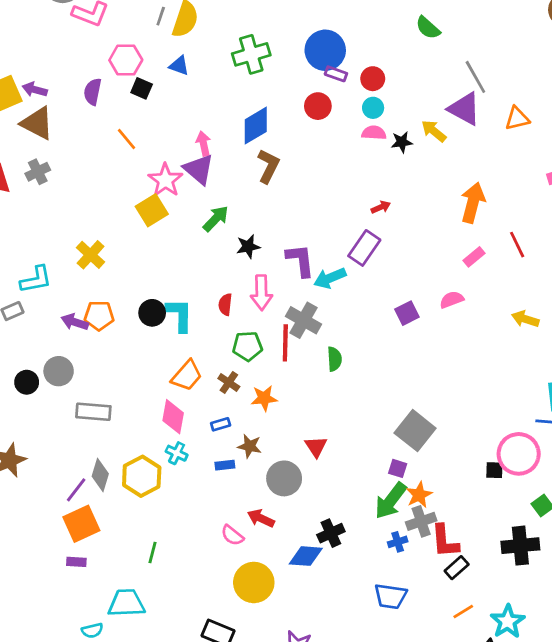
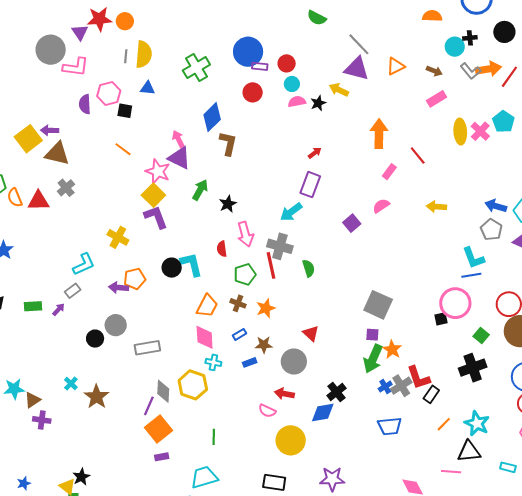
purple semicircle: (93, 92) -> (85, 104), moved
purple L-shape: (300, 260) -> (156, 217), moved
gray cross: (421, 521) -> (401, 386), moved

